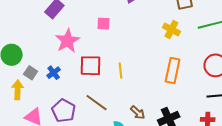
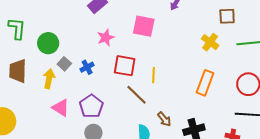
pink square: (103, 24) -> (144, 26), size x1.6
pink star: (67, 41) -> (106, 38), size x0.7
brown line: (97, 103) -> (136, 95), moved

